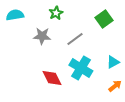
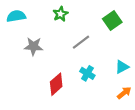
gray star: (42, 36) -> (33, 46), moved
cyan cross: (81, 68) -> (87, 73), size x0.6
red diamond: (52, 78) -> (56, 84), turned 75

